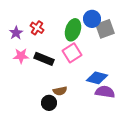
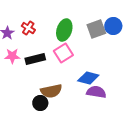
blue circle: (92, 19) -> (113, 26), moved
black rectangle: (44, 59) -> (35, 59), turned -36
brown semicircle: (60, 91) -> (51, 91), size x1.5

